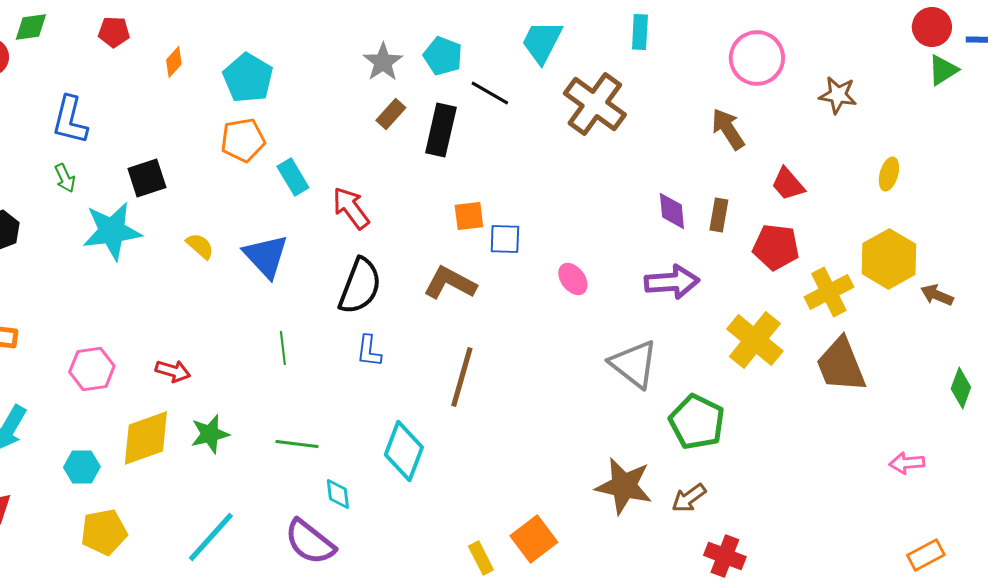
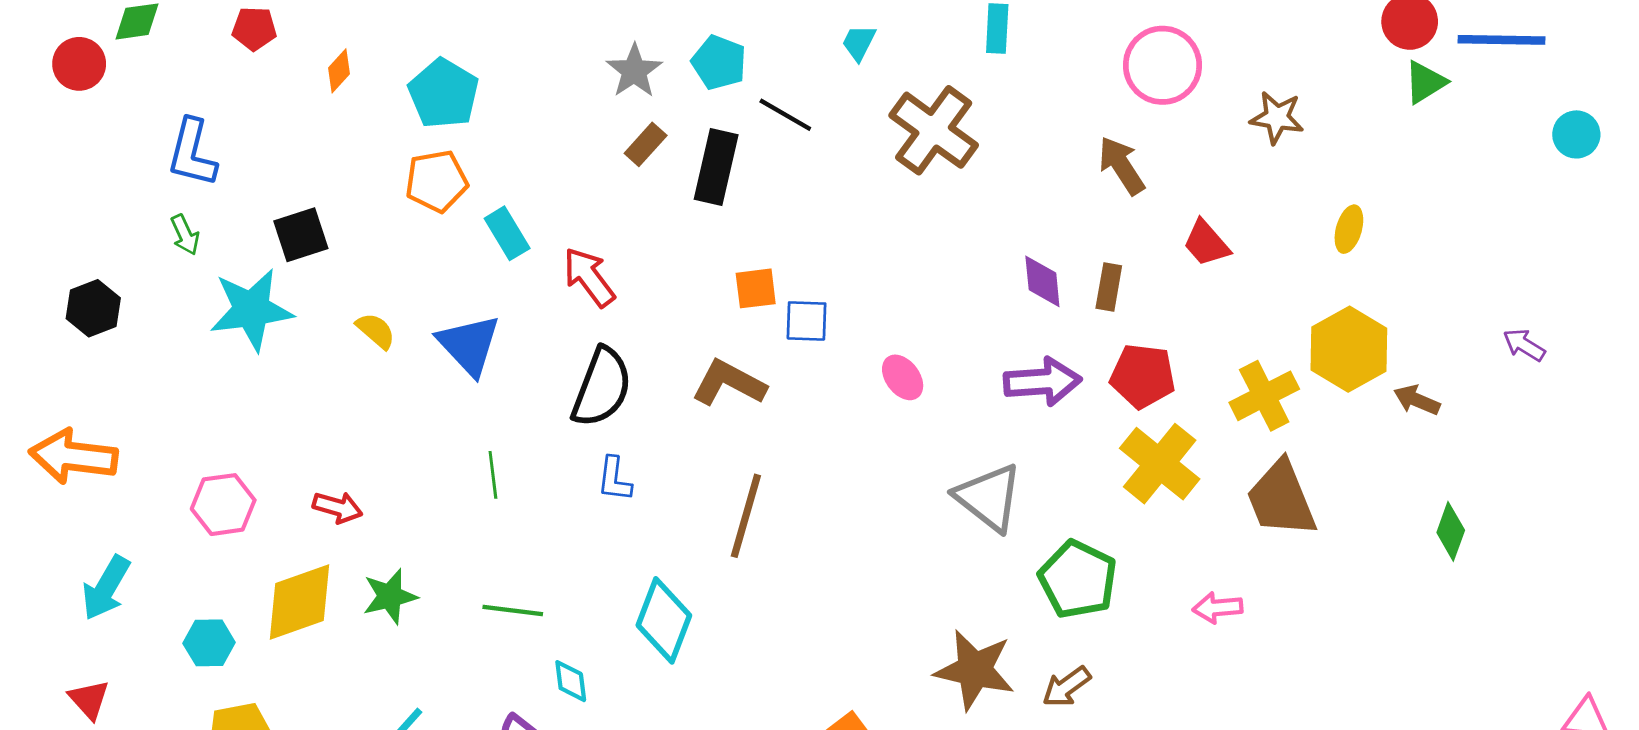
cyan trapezoid: (542, 42) -> (859, 43), size x0.6
red pentagon: (776, 247) -> (1143, 376), moved
pink arrow: (907, 463) -> (1218, 608), moved

